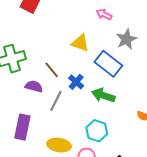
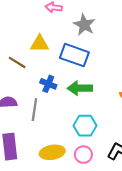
brown line: (52, 70) -> (17, 62), moved

